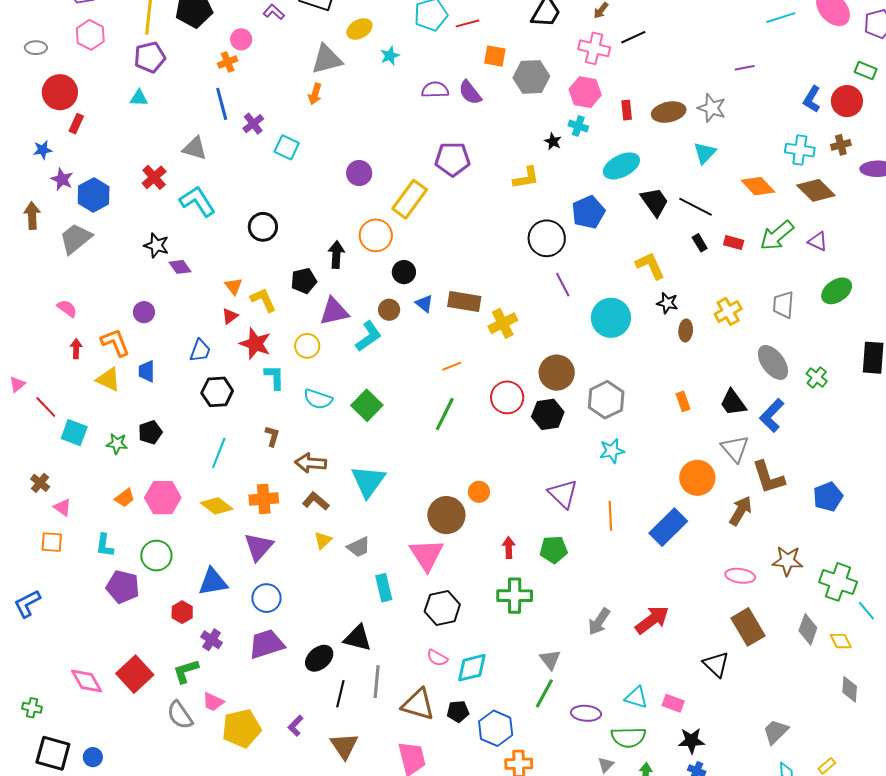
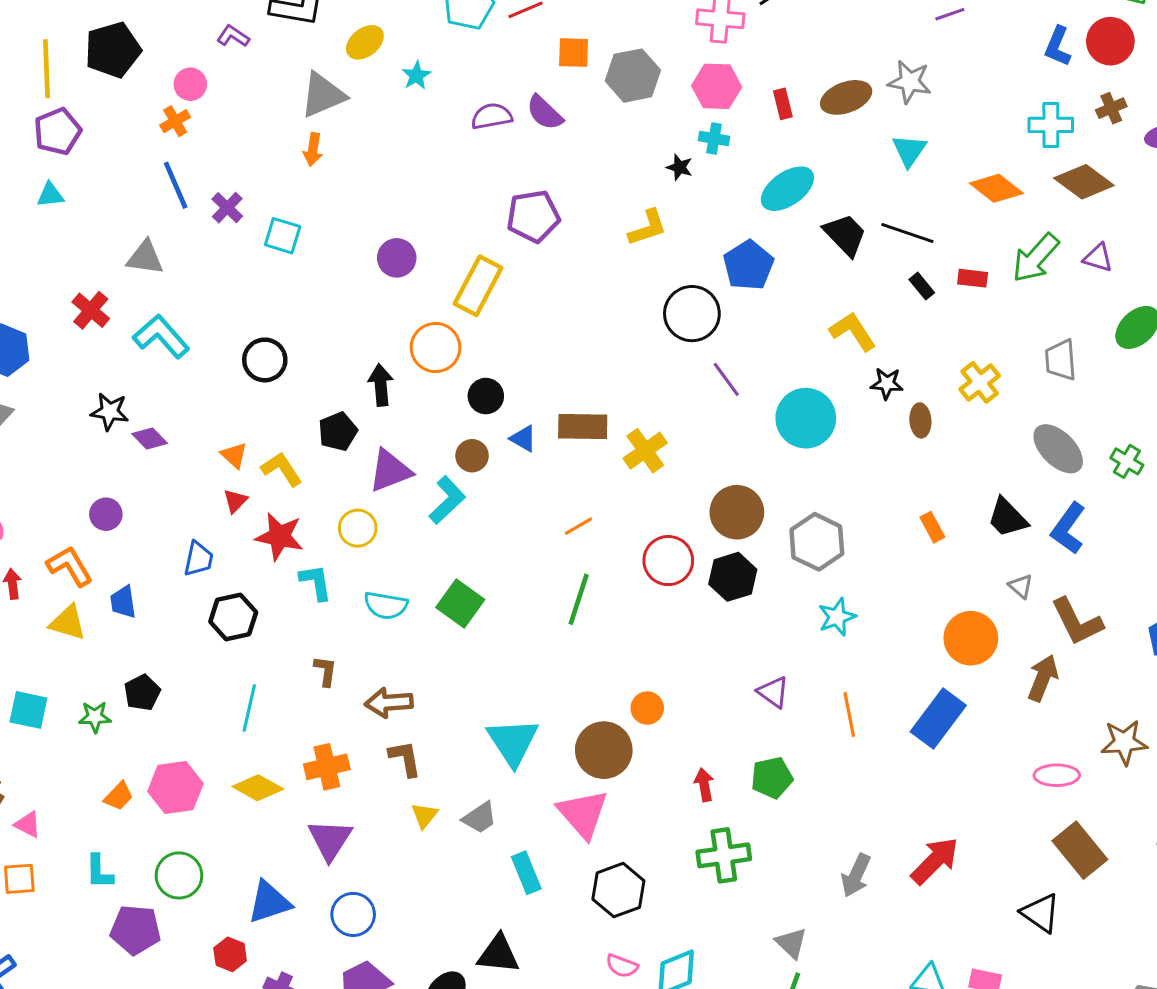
gray triangle: (735, 449) -> (1021, 586), size x0.6
cyan triangle: (368, 481) -> (513, 742), moved
purple triangle: (563, 494) -> (773, 692), size x0.7
brown L-shape: (316, 501) -> (405, 758), turned 48

